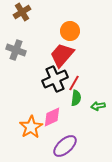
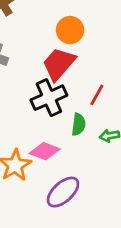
red line: (74, 83) -> (97, 95), moved
pink diamond: (52, 117) -> (45, 151), turned 45

